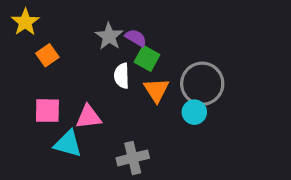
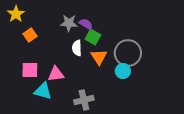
gray star: (109, 36) -> (69, 23), turned -30

